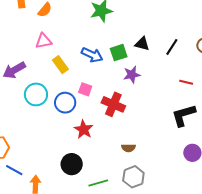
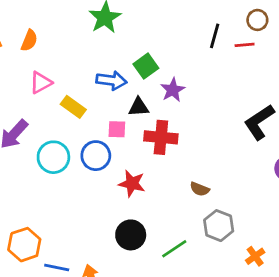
black triangle: (142, 44) -> (139, 107), moved
red line: (186, 82) -> (245, 45), moved
brown semicircle: (128, 148) -> (200, 189), turned 40

